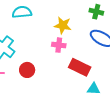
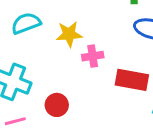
yellow star: (63, 25) -> (69, 34), moved

